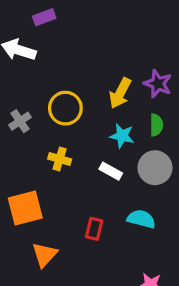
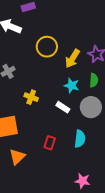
yellow circle: (65, 108) -> (47, 47), moved
cyan semicircle: (141, 219) -> (80, 139), turned 78

